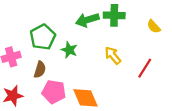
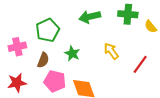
green cross: (114, 15) -> (128, 14), moved
green star: (69, 50) -> (72, 53), moved

